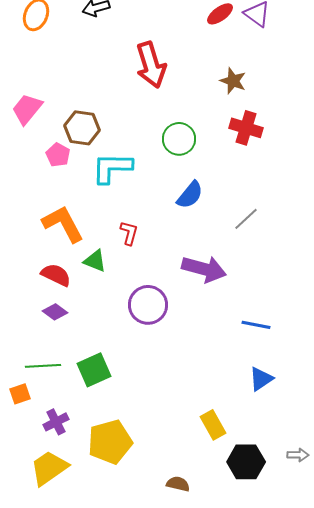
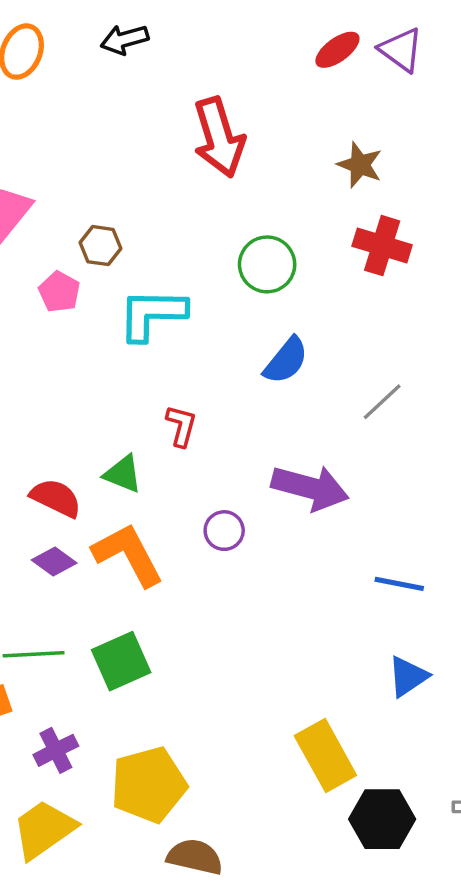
brown hexagon: (82, 128) -> (100, 246), size x0.7
orange L-shape: (63, 224) -> (128, 555), moved
purple circle: (148, 305) -> (224, 531), moved, size x0.6
yellow rectangle: (213, 425) -> (325, 756), size x1.4
brown semicircle: (178, 484) -> (195, 857), moved, size x1.4

